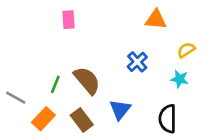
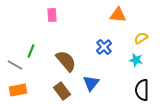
green line: (55, 84) -> (31, 51), moved
gray line: (16, 98) -> (15, 65), moved
orange rectangle: (43, 119) -> (18, 90), moved, turned 36
black semicircle: (168, 119) -> (142, 90), moved

